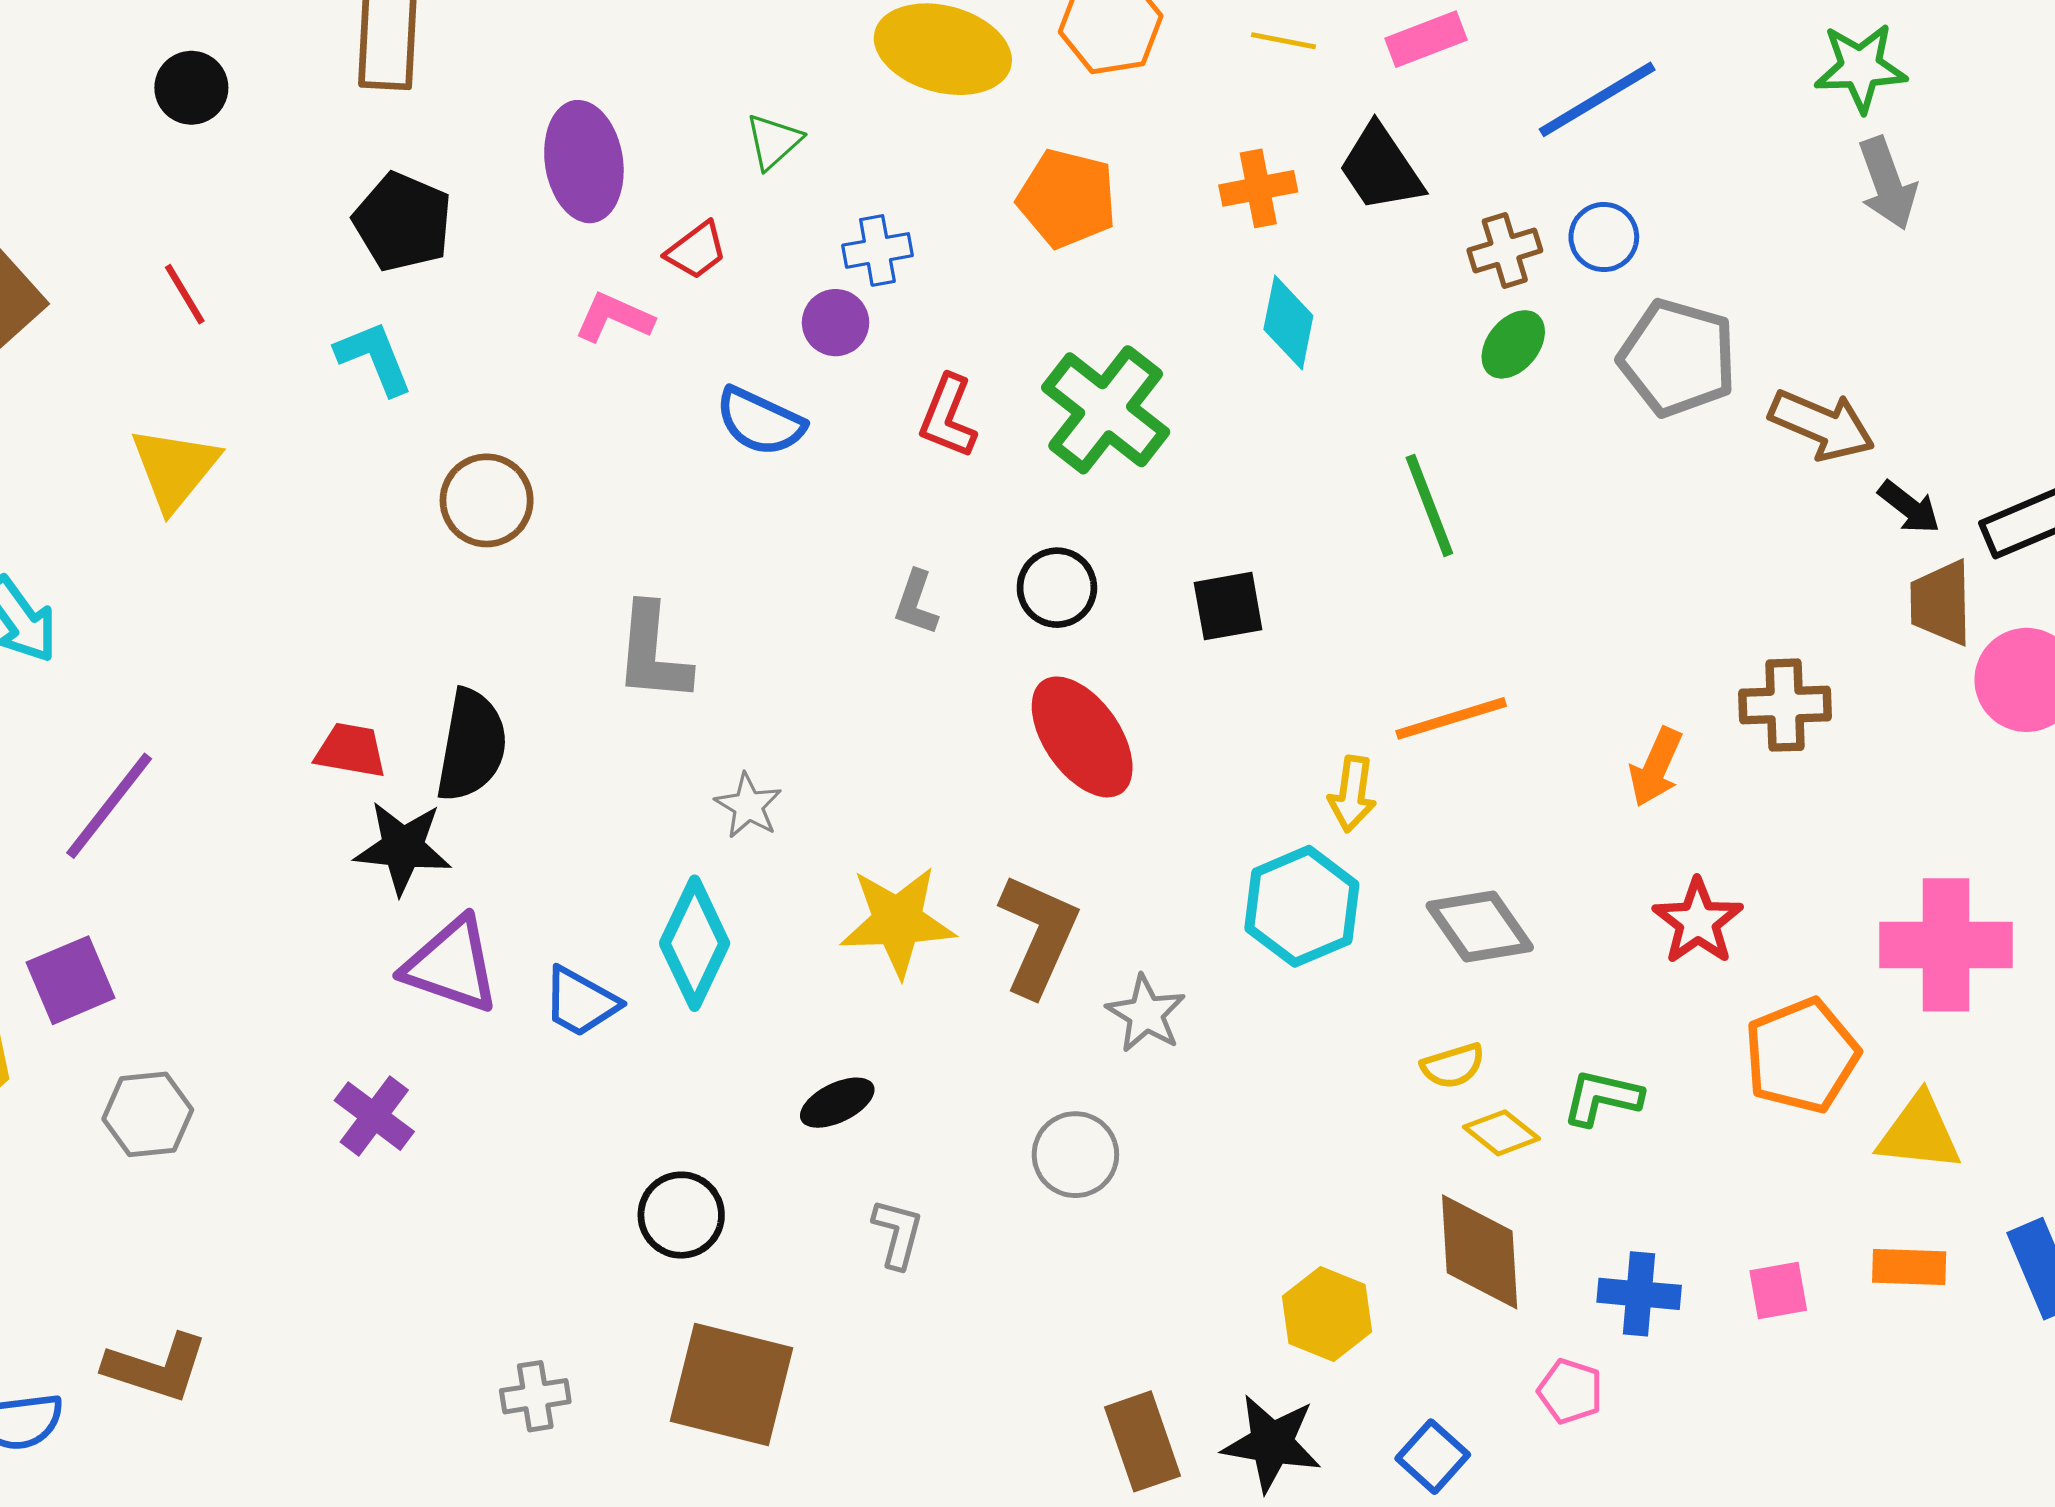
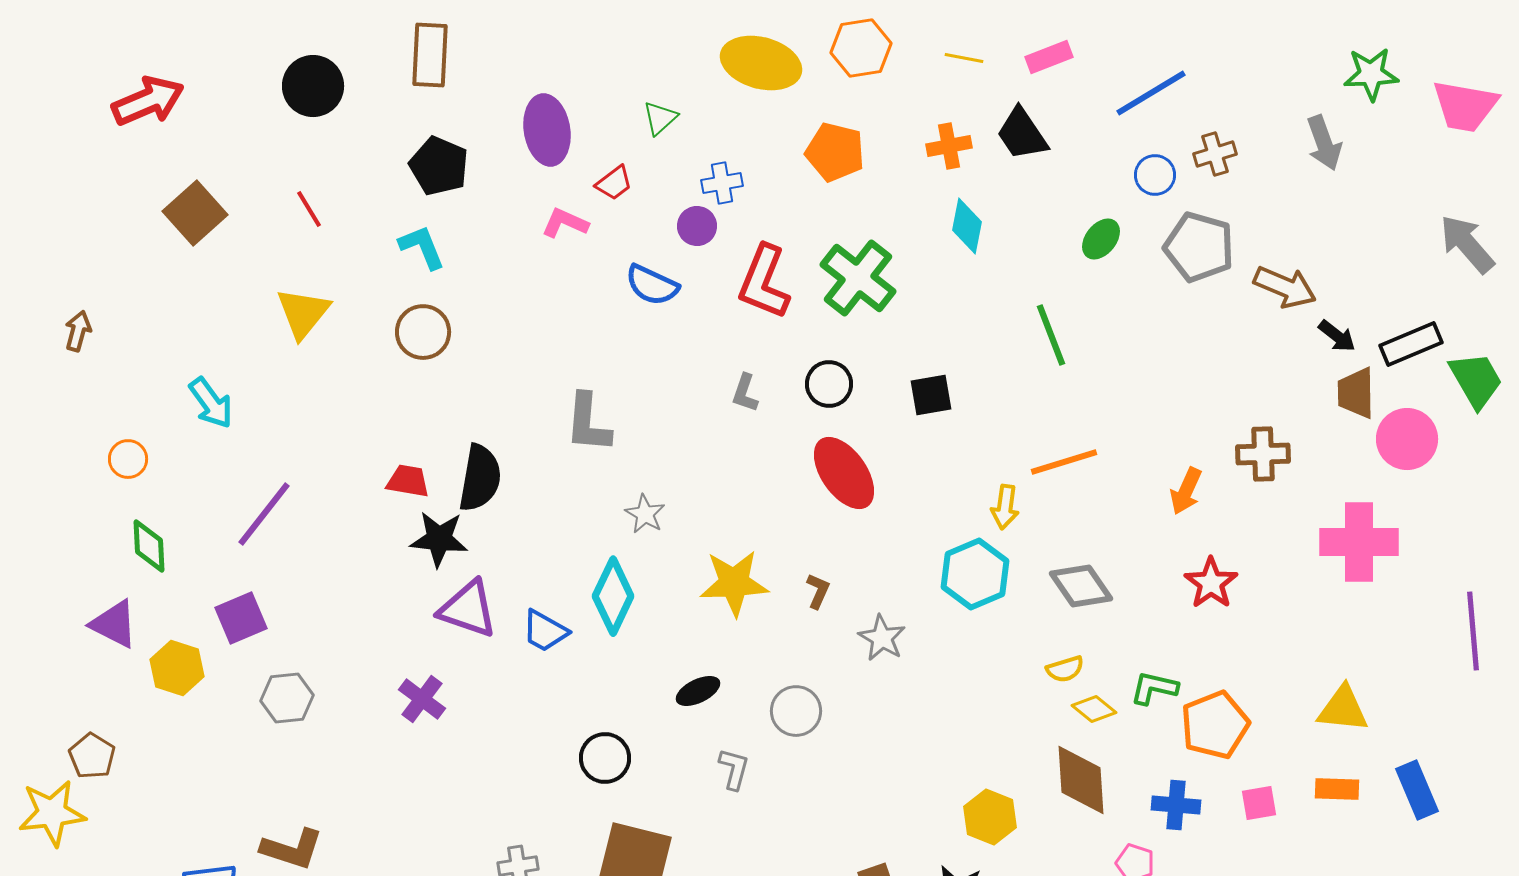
green star: (1860, 68) -> (1371, 74), moved
black circle: (191, 88) -> (313, 86), size x1.4
brown cross: (1505, 250) -> (1215, 154), moved
red L-shape: (948, 417) -> (764, 282), size x1.5
brown circle: (487, 500) -> (423, 332), moved
brown L-shape: (1039, 935) -> (818, 591), size x0.5
pink cross: (1946, 945) -> (1359, 542), moved
orange pentagon: (1802, 1056) -> (1215, 725), moved
gray circle: (1075, 1155) -> (796, 711), moved

